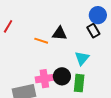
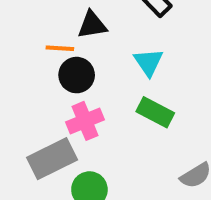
black circle: (62, 76) -> (77, 75), moved
green rectangle: (79, 83) -> (155, 112), turned -54

